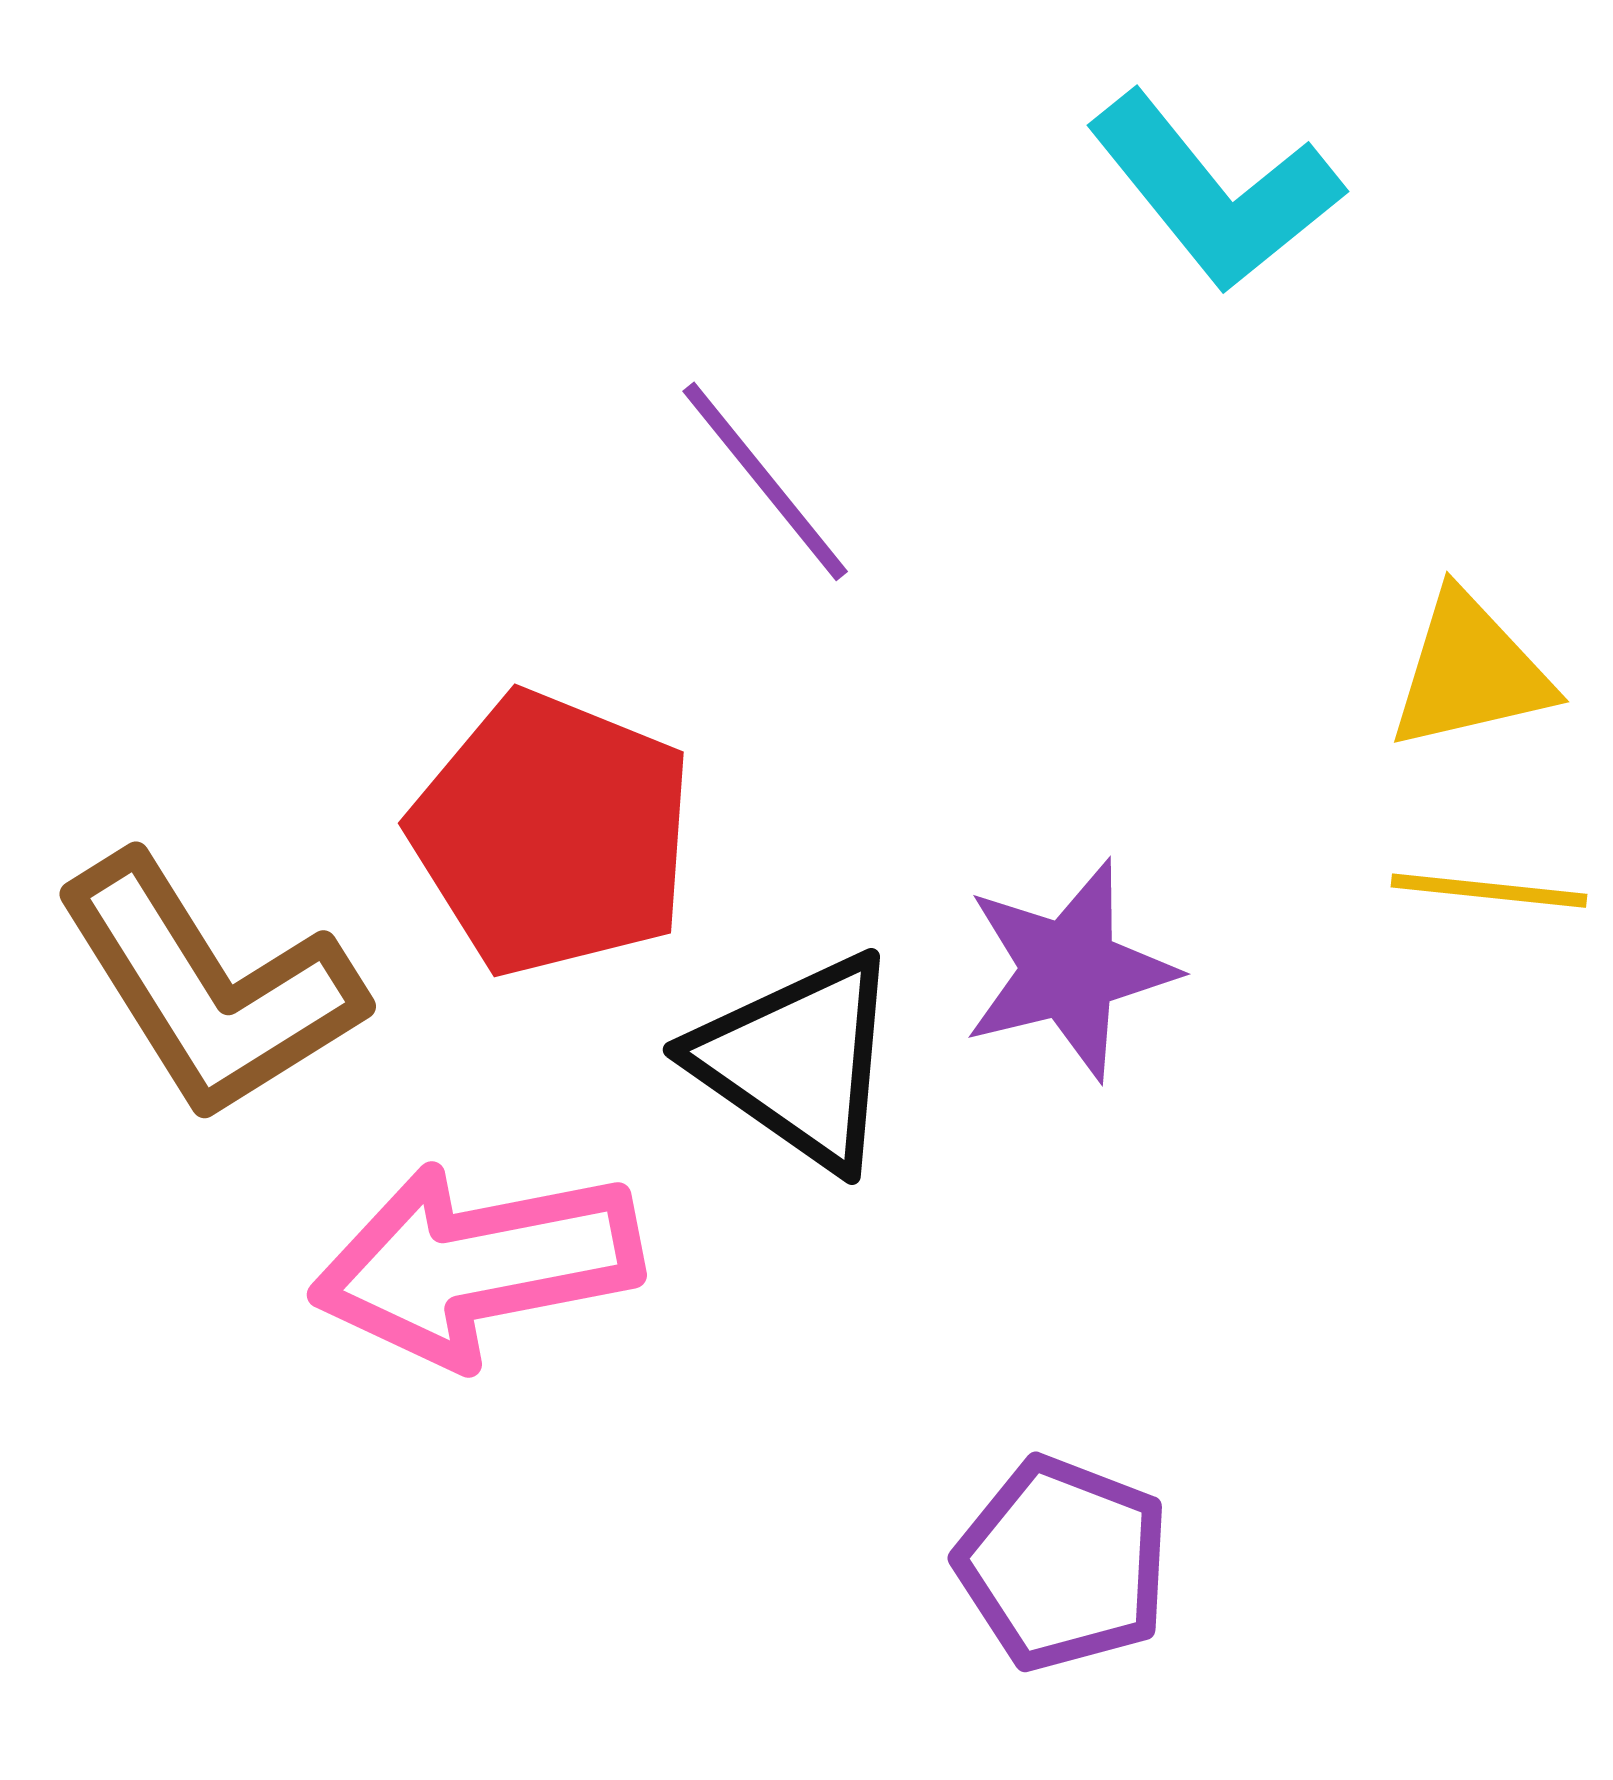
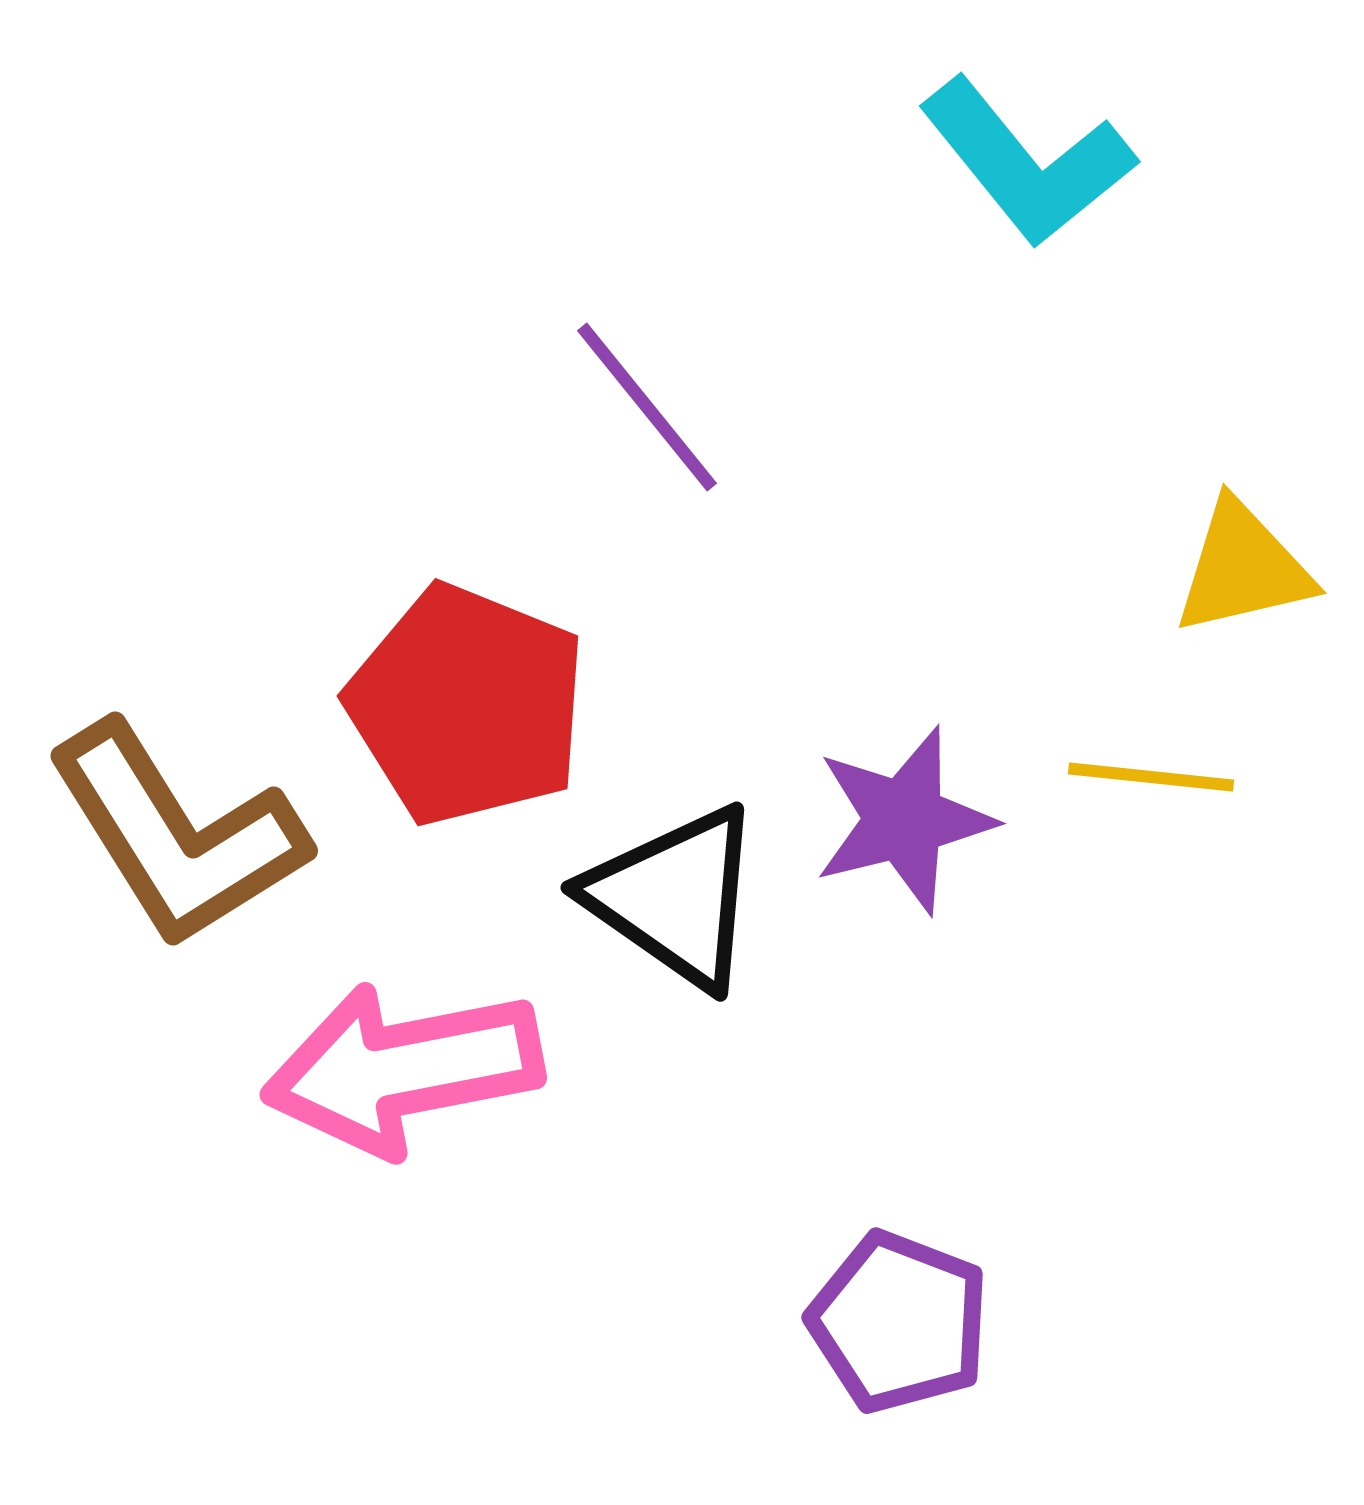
yellow line: (1489, 891) -> (1151, 777), moved

